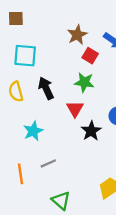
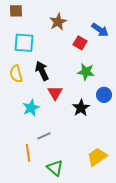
brown star: (77, 35) -> (58, 22), moved
green star: (84, 82) -> (86, 72), moved
red triangle: (75, 109) -> (55, 93), moved
orange line: (20, 174) -> (28, 153), moved

